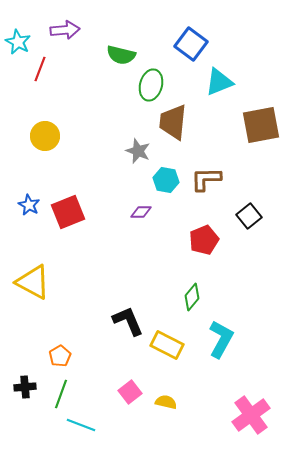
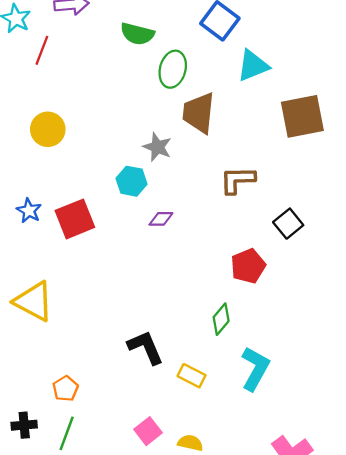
cyan hexagon: (166, 180) -> (131, 181), moved
red pentagon: (204, 240) -> (248, 266), moved
yellow rectangle: (167, 345) -> (192, 376), size x0.7

